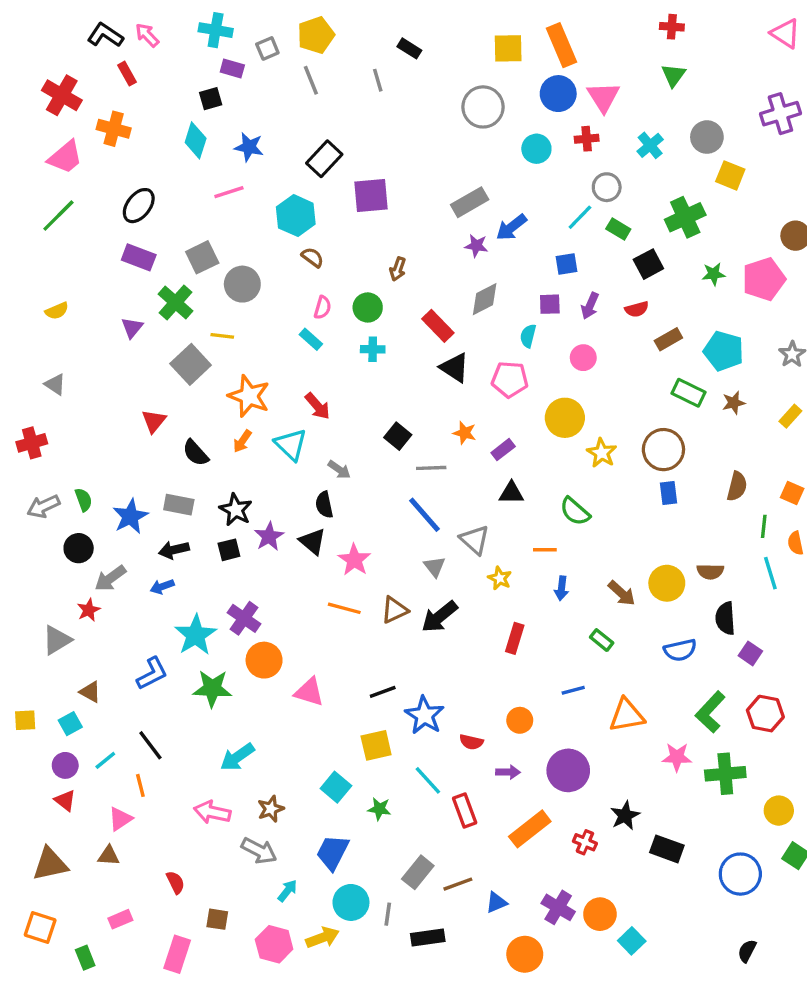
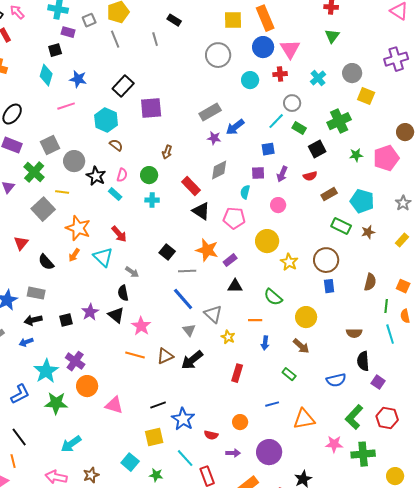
orange star: (465, 433) -> (207, 250), size x1.6
black star: (236, 510) -> (96, 176), moved
yellow circle: (667, 583) -> (306, 317), moved

